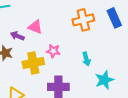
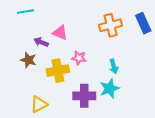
cyan star: (104, 80) -> (109, 88), moved

